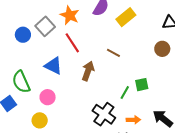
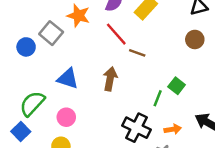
red line: (72, 43) -> (116, 34), moved
green semicircle: (21, 82) -> (32, 103), turned 75
green square: (142, 85) -> (177, 86), turned -32

